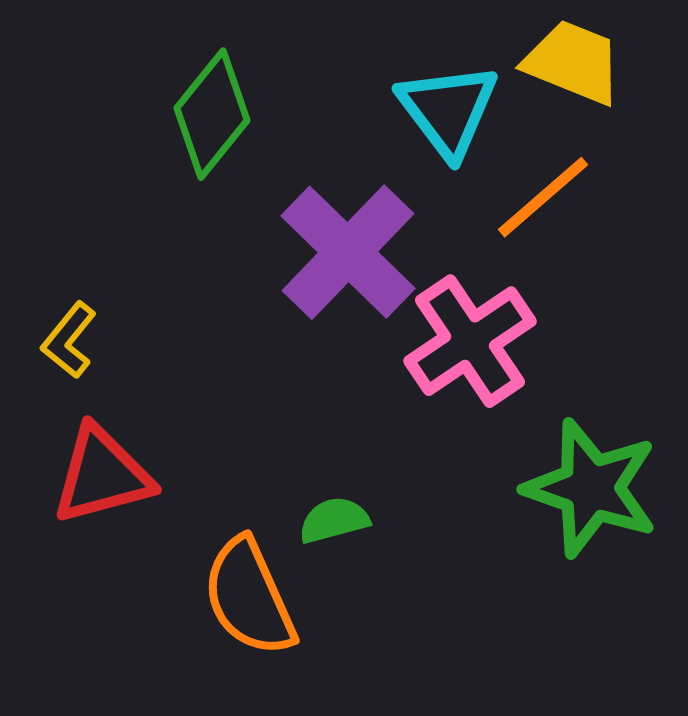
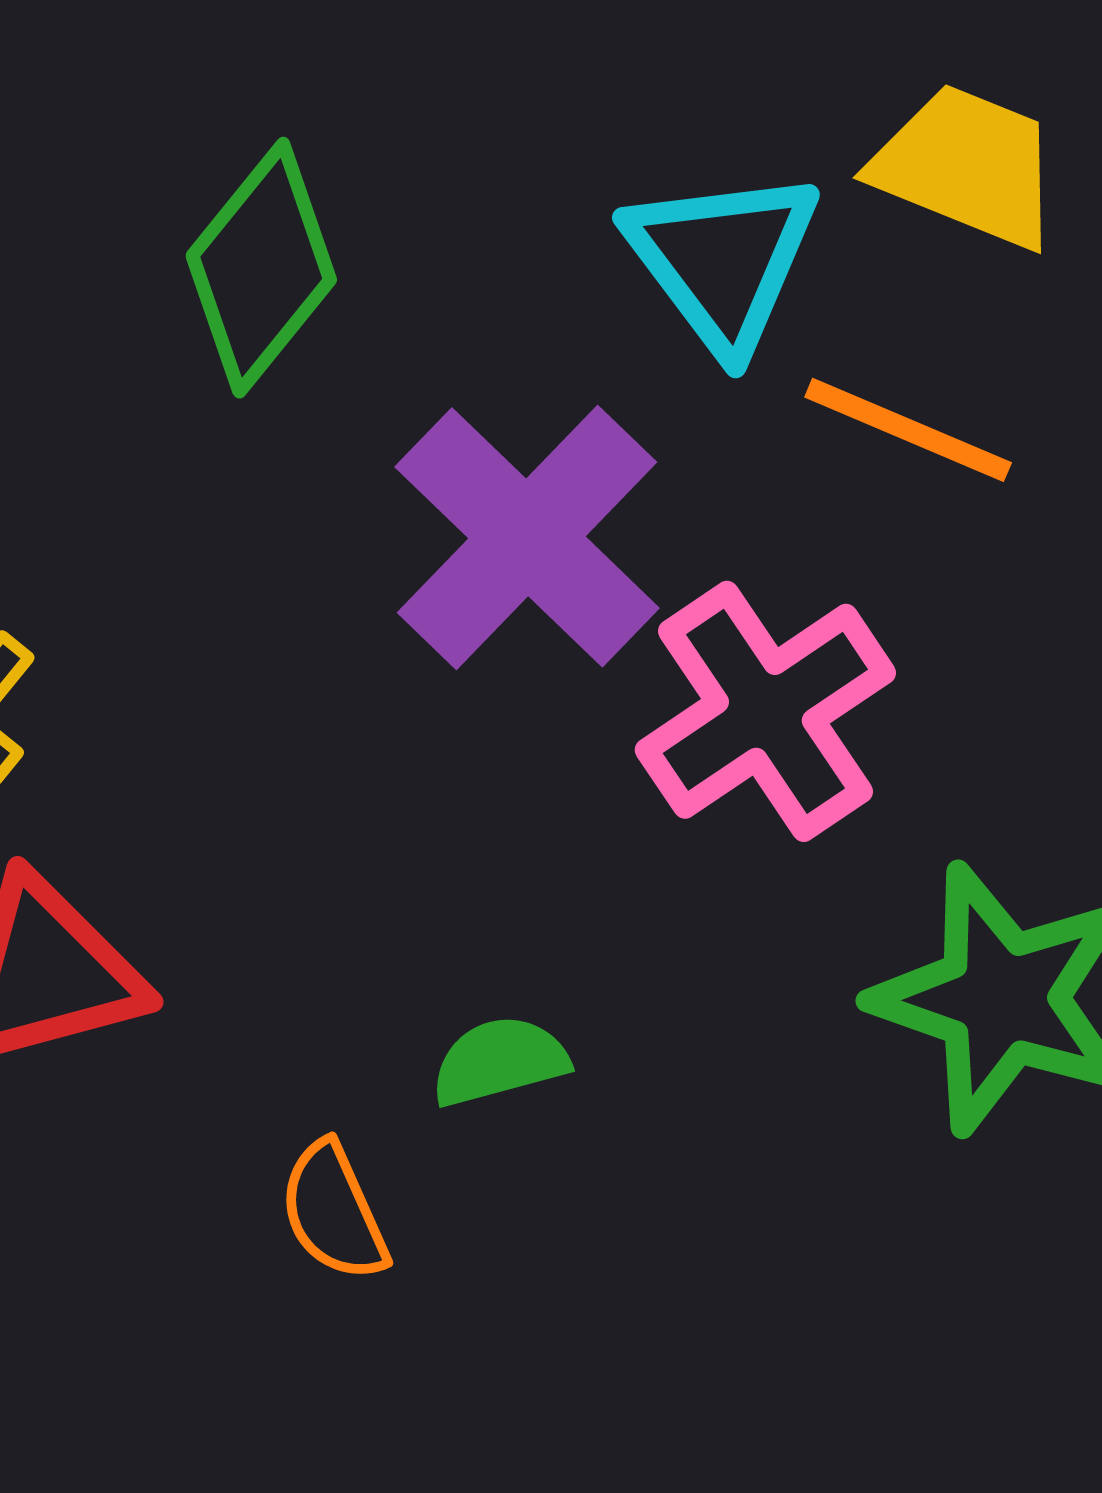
orange line: (543, 197) -> (908, 430), turned 64
orange semicircle: (249, 597) -> (334, 1212), size x0.6

